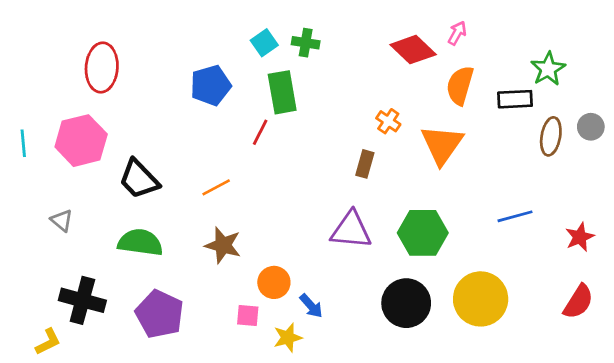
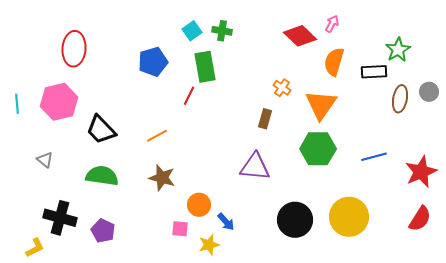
green hexagon: (423, 233) -> (318, 149), moved
red star: (580, 237) -> (421, 172), size x1.5
purple pentagon: (160, 314) -> (103, 231), moved, size x0.7

